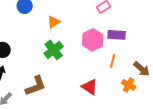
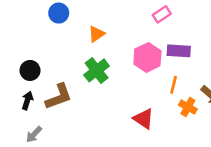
orange cross: (129, 85) -> (188, 107), moved
brown L-shape: (36, 86) -> (59, 97), moved

